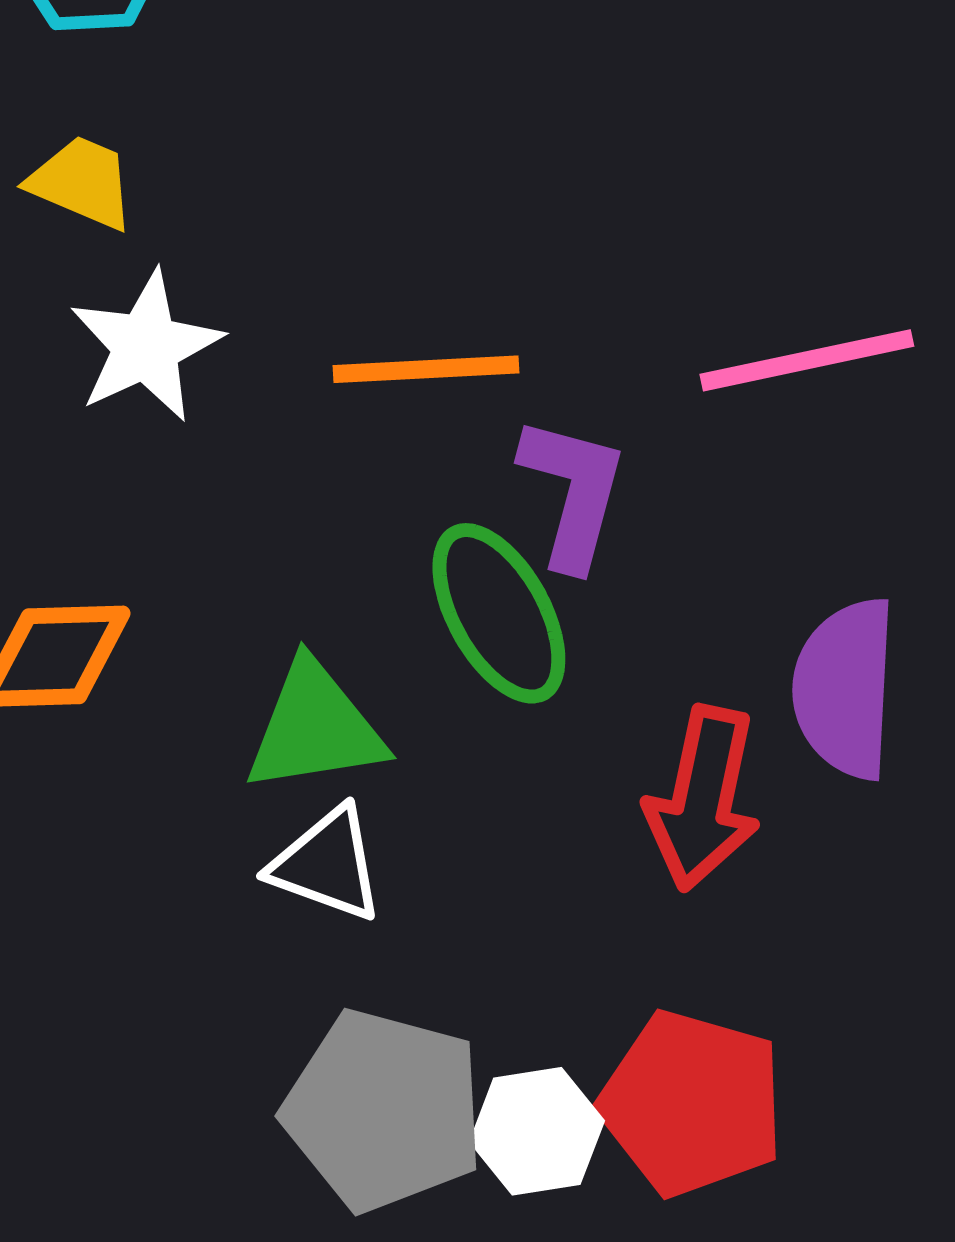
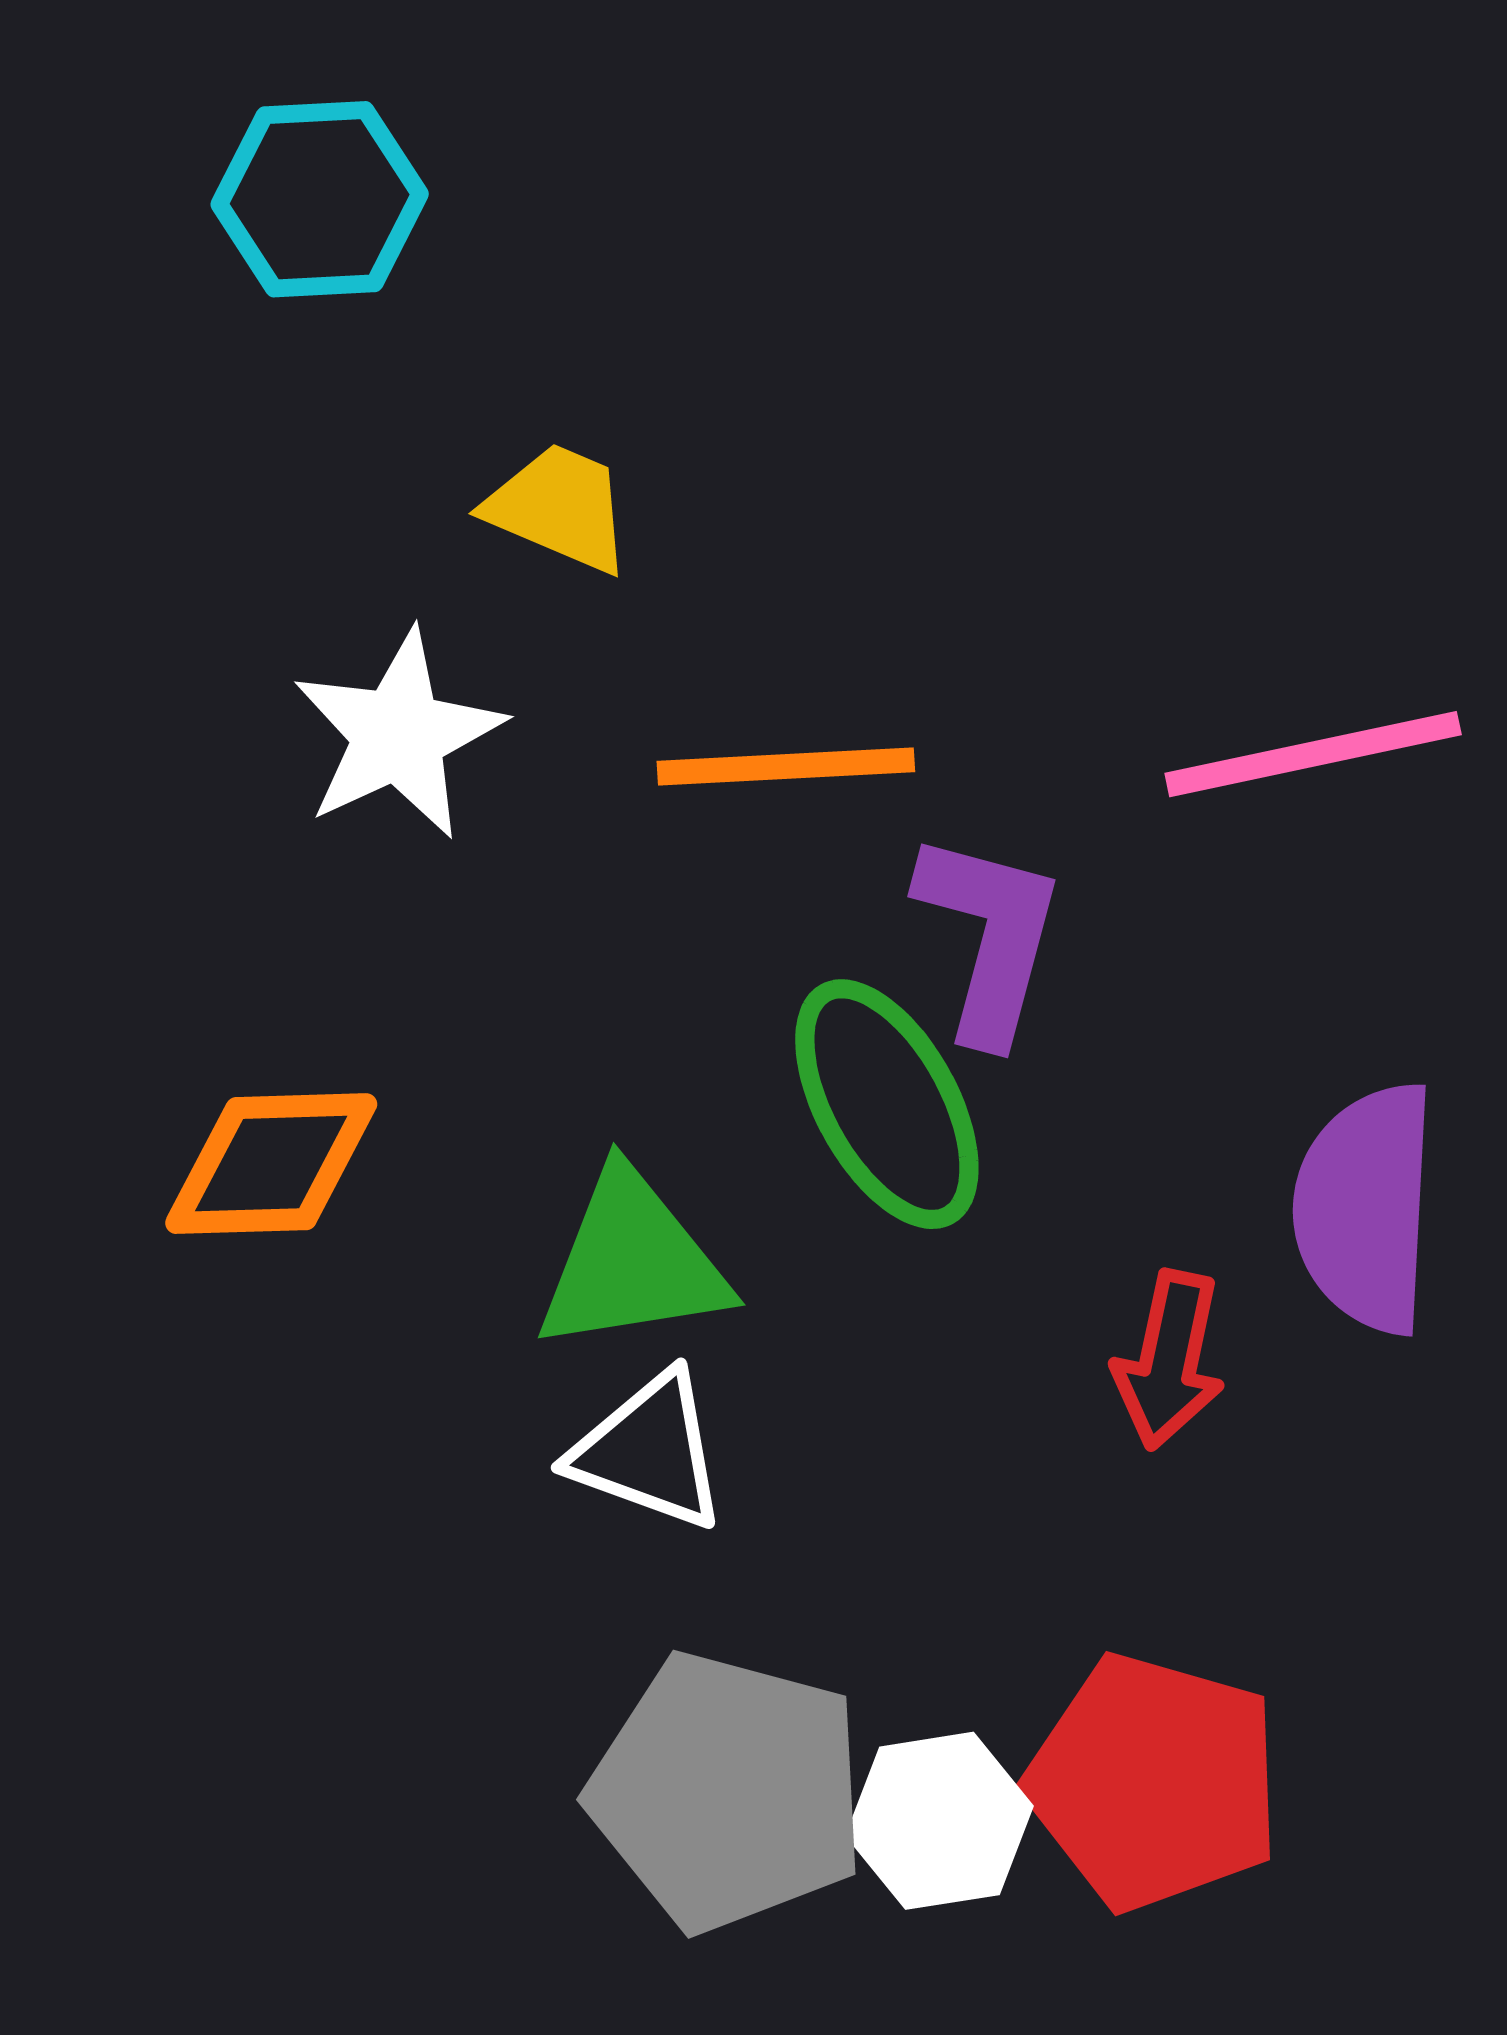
yellow trapezoid: (82, 182) -> (559, 508), moved
red arrow: (703, 798) -> (1169, 1360), size x0.7

